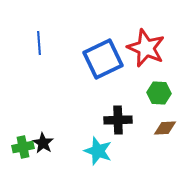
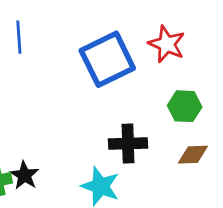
red star: (146, 48) -> (167, 44), size x0.7

